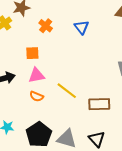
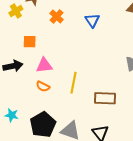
orange square: (32, 53) -> (30, 42), moved
yellow line: (67, 91) -> (74, 83), turned 60

